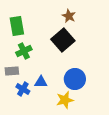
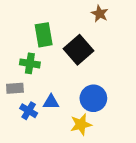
brown star: (69, 16) -> (100, 14), moved
green rectangle: (17, 26) -> (44, 35), moved
green cross: (24, 51) -> (30, 63), turned 35

